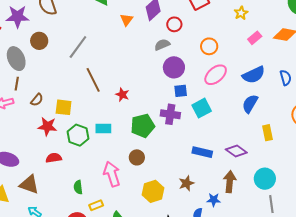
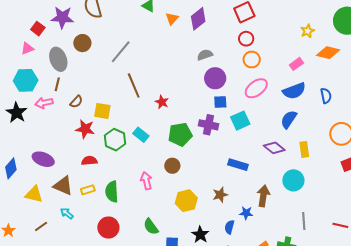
yellow star: (241, 13) -> (307, 31), moved
orange triangle: (127, 20) -> (172, 19), moved
red circle: (174, 24) -> (246, 39), moved
pink rectangle: (255, 38) -> (296, 64), moved
cyan rectangle: (103, 129) -> (141, 135), turned 35
purple diamond: (236, 151) -> (274, 148), moved
pink arrow: (112, 174) -> (146, 181), size x0.7
cyan circle: (265, 179) -> (293, 180), moved
green semicircle: (78, 187) -> (112, 192), size x1.5
yellow rectangle: (96, 205) -> (88, 190), moved

